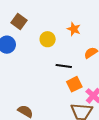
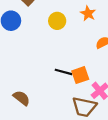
black line: (64, 66) -> (64, 72), moved

